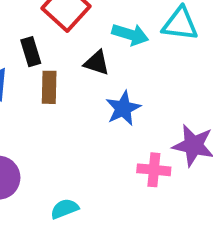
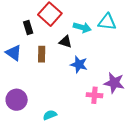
black rectangle: (31, 52) -> (28, 27), moved
blue star: (123, 108) -> (79, 64), turned -30

